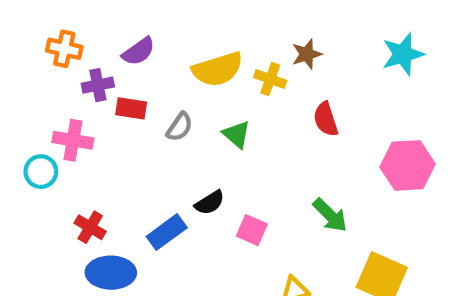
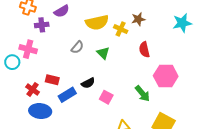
red rectangle: (131, 108) -> (52, 80), moved
pink hexagon: (408, 165) -> (166, 76), moved

